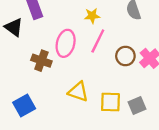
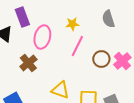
pink ellipse: (66, 43) -> (42, 37), moved
brown cross: (41, 61) -> (28, 63), turned 30

